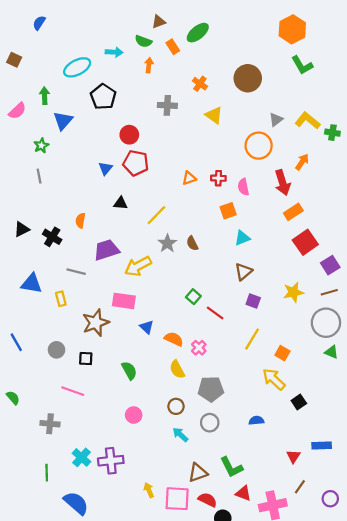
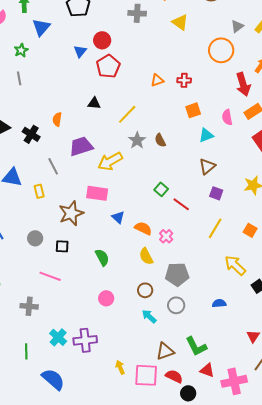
red pentagon: (136, 163) -> (108, 66), turned 30
blue triangle: (105, 168) -> (80, 51), moved
pink semicircle: (243, 187) -> (227, 117), moved
gray line: (76, 272) -> (53, 166), turned 48
orange square: (282, 353) -> (250, 230), moved

